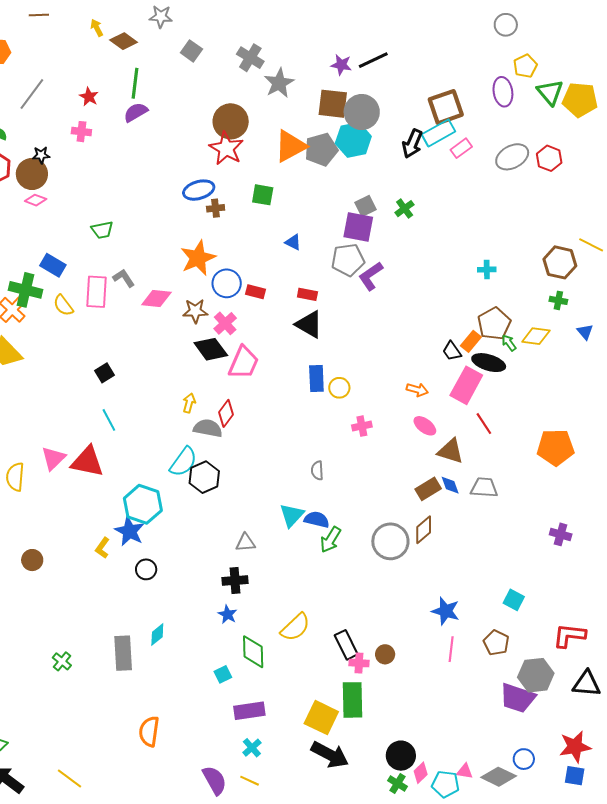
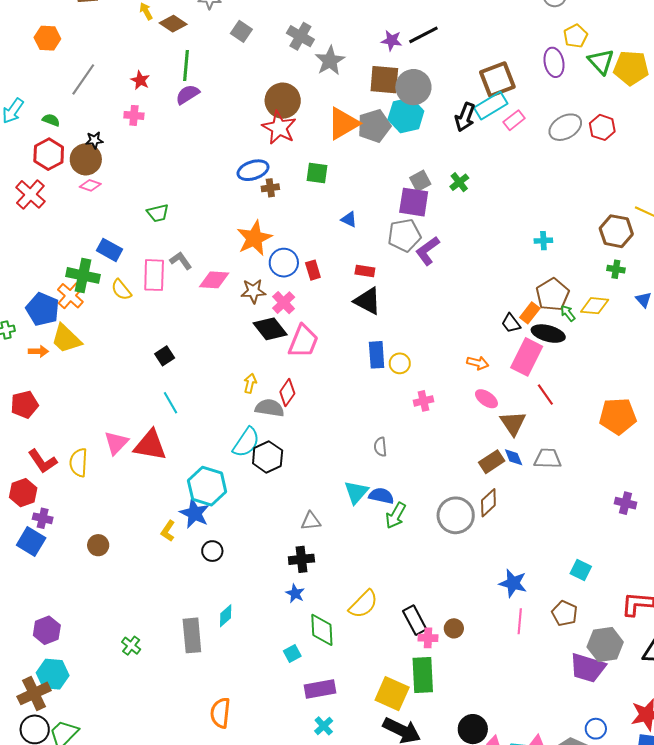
red rectangle: (255, 292) -> (313, 270), turned 60
brown triangle: (451, 451) -> (513, 423), turned 40

